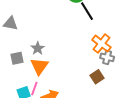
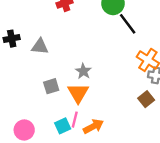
gray star: (38, 48) -> (83, 71), moved

